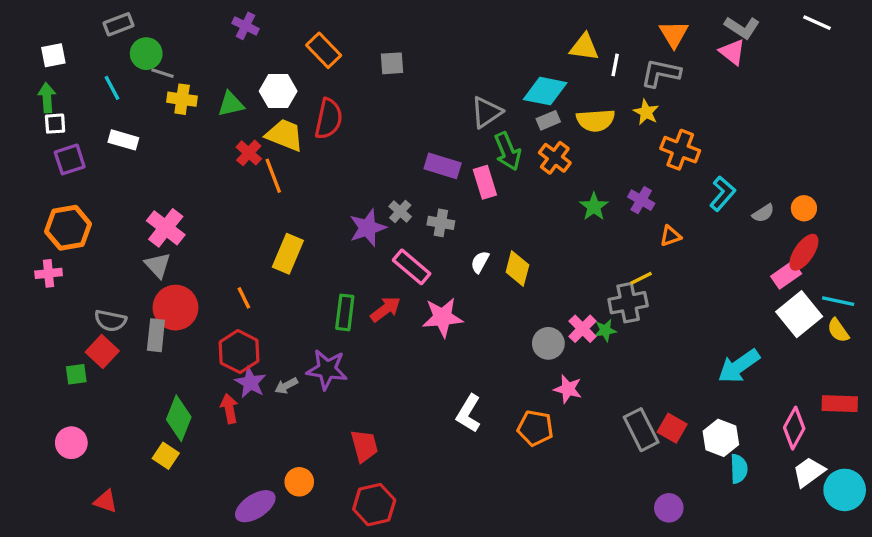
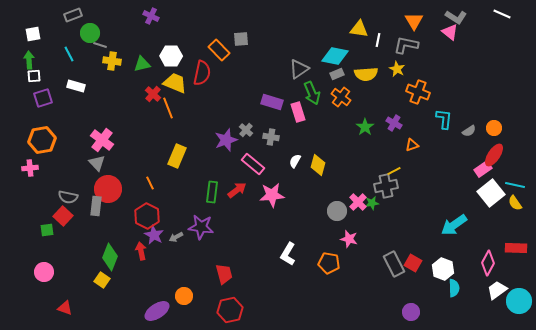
orange rectangle: (324, 50) -> (219, 50), moved
cyan L-shape: (723, 194) -> (444, 119), turned -35

